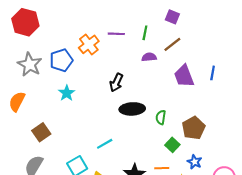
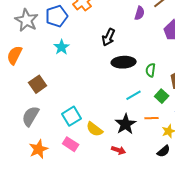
purple semicircle: (149, 57) -> (140, 13), turned 112
cyan line: (105, 144) -> (134, 95), moved

